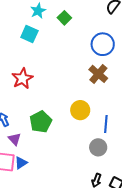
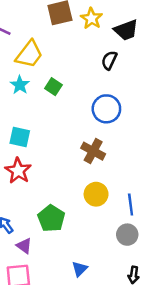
cyan square: (29, 34) -> (20, 137), moved
brown cross: (98, 74) -> (93, 151), moved
blue triangle: (21, 163) -> (80, 269), moved

